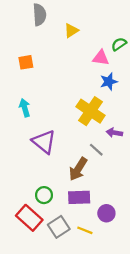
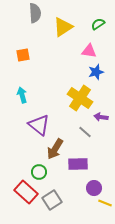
yellow triangle: (71, 31) -> (63, 27), size x1.5
green semicircle: (119, 44) -> (98, 24), moved
brown arrow: (78, 169) -> (55, 149), moved
purple rectangle: (79, 197) -> (78, 164), moved
yellow line: (85, 230) -> (105, 203), moved

